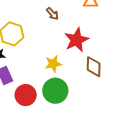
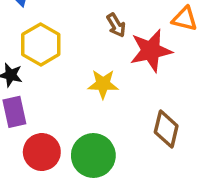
red star: (76, 40) -> (151, 51), moved
yellow star: (53, 64) -> (103, 84), moved

